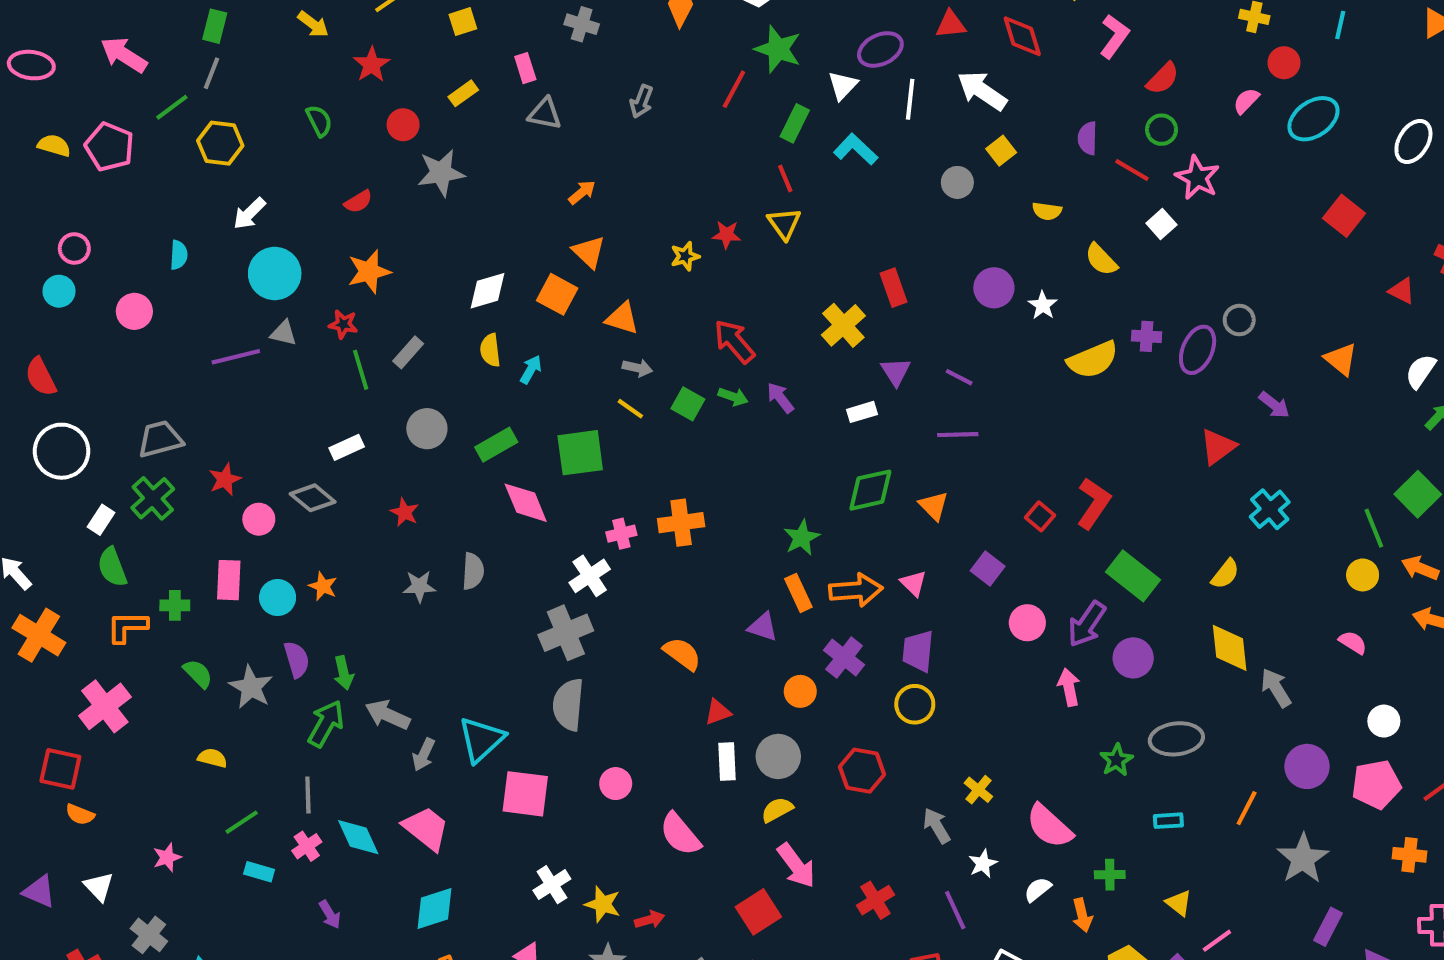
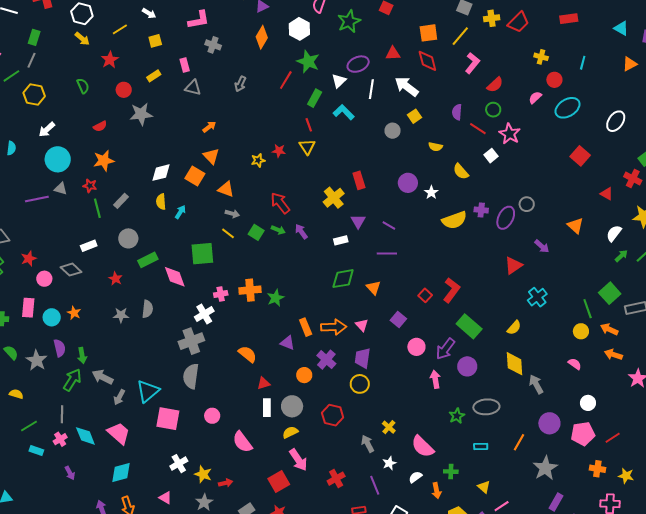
green rectangle: (496, 445) -> (148, 260), moved
green star: (802, 538) -> (276, 298), moved

